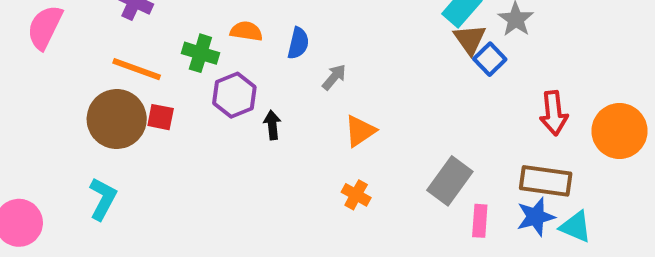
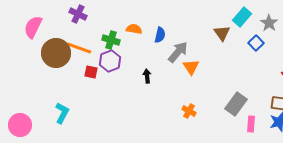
brown triangle: (470, 39) -> (222, 33), moved
gray arrow: (334, 77) -> (178, 52), size x1.6
purple hexagon: (234, 95) -> (110, 61), moved
brown circle: (117, 119) -> (56, 53), moved
orange triangle: (360, 131) -> (191, 67), moved, turned -30

